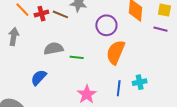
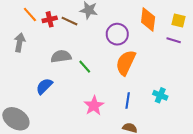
green line: (77, 57) -> (85, 67), turned 40
cyan cross: (140, 82) -> (160, 95), moved, turned 32

